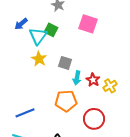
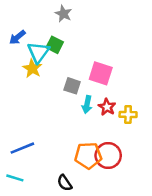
pink square: (88, 24) -> (101, 73), moved
yellow star: (39, 59) -> (32, 68), moved
yellow cross: (110, 86) -> (128, 114), turned 32
orange pentagon: (66, 101) -> (88, 156), moved

